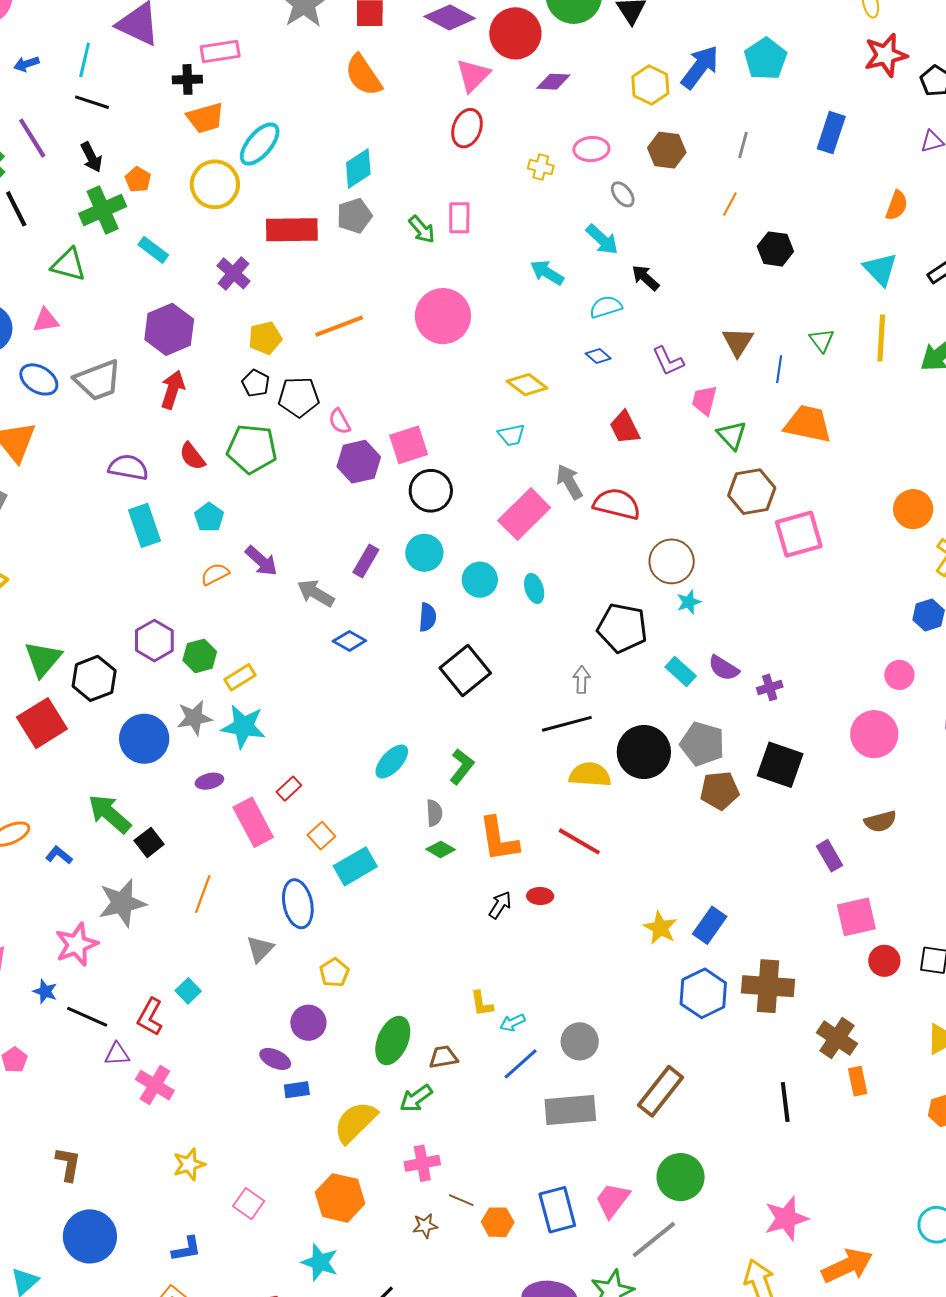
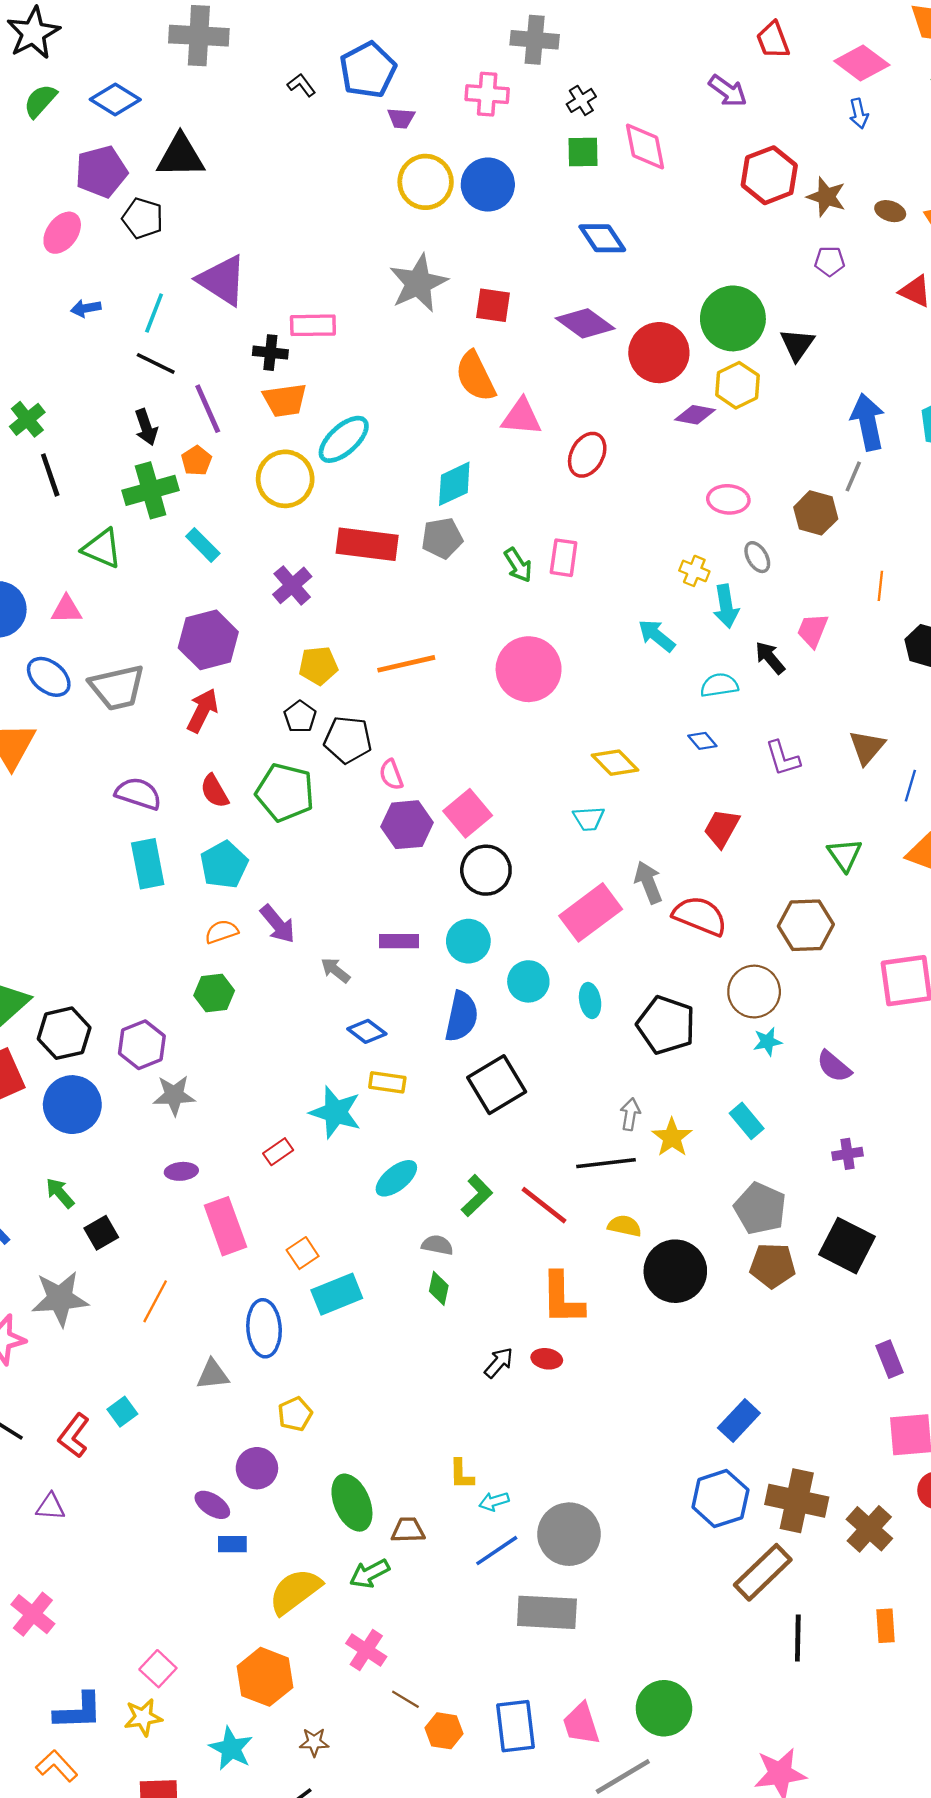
blue arrow: (700, 67) -> (868, 422), turned -57
pink triangle: (473, 75) -> (521, 417), moved, turned 42
yellow hexagon: (650, 85) -> (737, 385), moved
purple line: (32, 138) -> (208, 409), moved
gray line: (743, 145) -> (853, 476), moved
yellow cross: (541, 167) -> (694, 571), moved
orange line: (730, 204) -> (880, 586), turned -30
cyan arrow: (602, 240) -> (726, 606), turned 30
pink trapezoid: (704, 400) -> (813, 630), moved
red trapezoid: (625, 427) -> (722, 828), turned 48
pink square: (409, 445) -> (468, 813), turned -30
brown hexagon: (752, 492) -> (806, 925), moved
cyan pentagon: (209, 517) -> (224, 865), size x1.4
purple rectangle: (366, 561) -> (399, 941), turned 52
gray arrow: (316, 593) -> (335, 970), size x0.7
blue semicircle: (427, 617) -> (461, 1017), size x1.5
black pentagon: (622, 628) -> (666, 1025), moved
purple hexagon: (154, 641) -> (142, 1045), moved
green hexagon: (200, 656) -> (214, 993), moved
purple semicircle: (724, 668) -> (834, 1066), moved
yellow rectangle: (240, 677) -> (387, 1082), moved, turned 32
cyan star: (244, 726) -> (335, 1112), moved
blue circle: (144, 739) -> (72, 1105), moved
black circle: (644, 752) -> (675, 1271), moved
yellow semicircle: (590, 775) -> (625, 1226), size x0.7
red rectangle: (289, 789) -> (278, 1152), moved
gray semicircle: (434, 813) -> (437, 1245), turned -84
green arrow: (110, 814) -> (60, 1193), size x0.6
orange L-shape: (499, 839) -> (562, 1298), moved
red line: (579, 841) -> (544, 1205), moved
green diamond: (441, 849) -> (439, 1288), turned 64
yellow star: (660, 928) -> (672, 1137), moved
gray triangle: (260, 949) -> (213, 1375), turned 32
brown cross: (837, 1038) -> (869, 1529), moved
green ellipse: (393, 1040) -> (352, 1503), turned -54
gray circle: (580, 1041) -> (569, 1534), size x1.4
purple triangle: (117, 1054) -> (50, 1507), moved
pink cross: (155, 1085) -> (33, 1614), moved
brown rectangle: (660, 1091) -> (763, 1572), moved
pink cross: (422, 1163) -> (366, 1650), turned 36
yellow star: (189, 1164) -> (143, 1717), moved
pink trapezoid: (612, 1200) -> (581, 1724), turned -63
brown star: (425, 1226) -> (314, 1742), moved
blue L-shape: (187, 1249) -> (78, 1711), size x1.4

